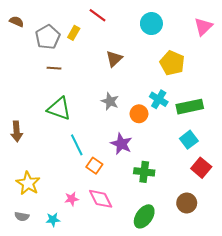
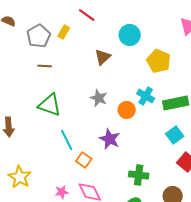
cyan circle: (151, 24) -> (130, 35), moved
green cross: (144, 172) -> (139, 175), moved

